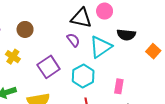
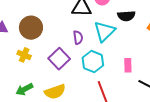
brown circle: (25, 29) -> (31, 28), size x1.5
purple semicircle: (73, 40) -> (78, 38), moved, turned 40

